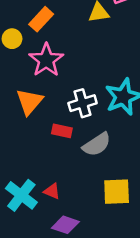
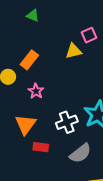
pink star: (46, 60) -> (36, 91), size x0.6
red rectangle: (62, 131) -> (41, 147), moved

